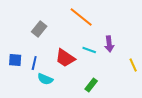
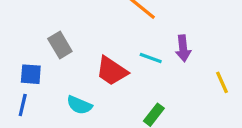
gray rectangle: (39, 29) -> (60, 45), moved, turned -70
blue line: (34, 63) -> (23, 105), moved

